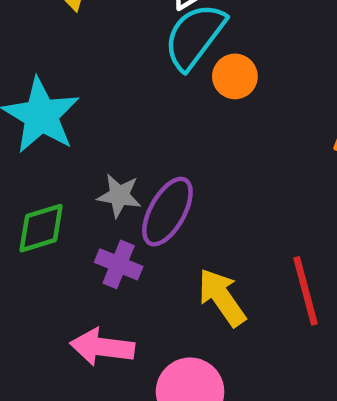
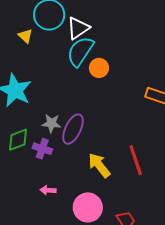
purple cross: (119, 264) -> (42, 149), moved
pink arrow: (102, 347) -> (48, 190), size x0.6

